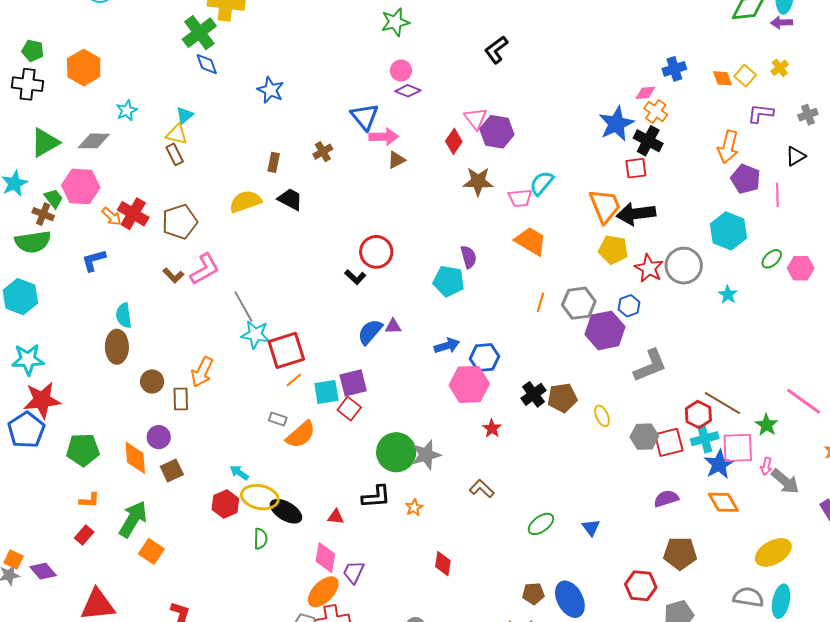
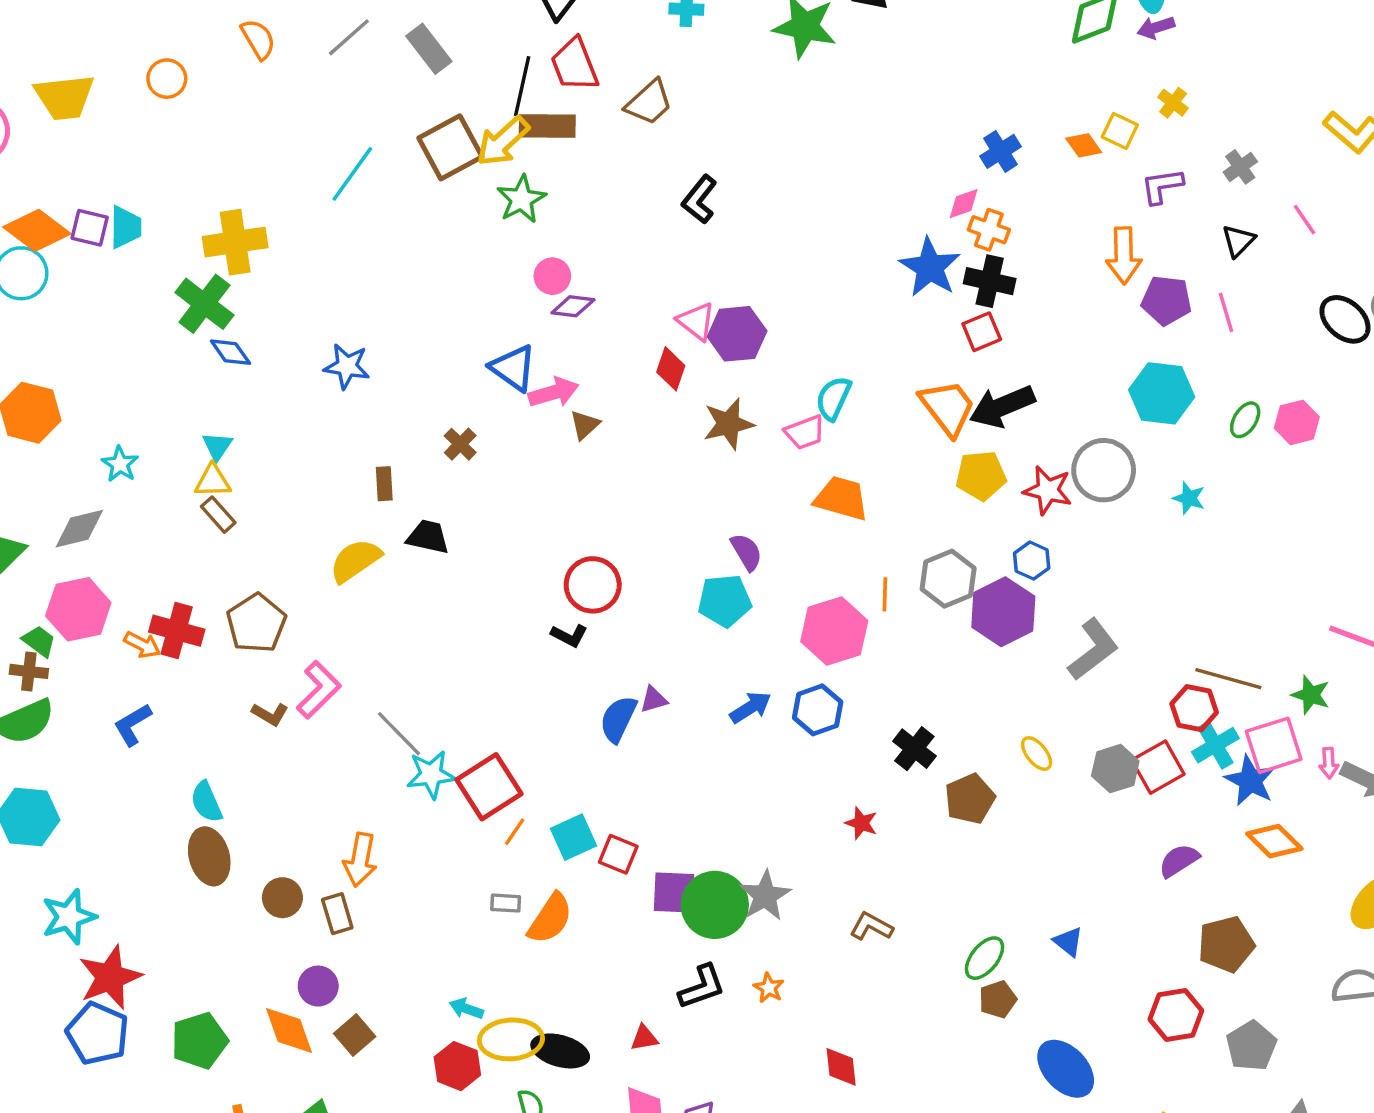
purple square: (353, 383) -> (674, 892), moved, turned 32
pink hexagon: (469, 384) -> (834, 631), moved
brown pentagon: (562, 398) -> (970, 799), moved
brown pentagon: (533, 594) -> (998, 999), moved

